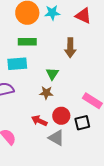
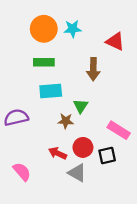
red triangle: (83, 16) -> (115, 41), moved
cyan rectangle: (17, 64) -> (51, 91), moved
green triangle: (52, 74) -> (81, 106), moved

